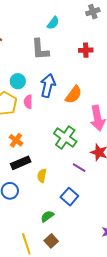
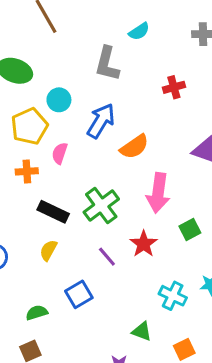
red cross: (86, 50) -> (174, 87), turned -32
pink semicircle: (28, 102) -> (60, 153), moved
orange cross: (16, 140) -> (27, 171), moved, turned 32
black rectangle: (21, 163) -> (53, 212), moved, turned 30

